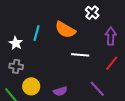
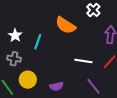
cyan line: (36, 33) -> (38, 42), moved
white line: (80, 55) -> (83, 61), moved

